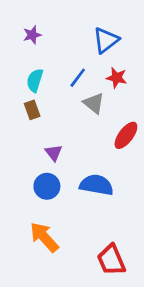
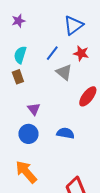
blue semicircle: (96, 185) -> (66, 133), size x0.7

